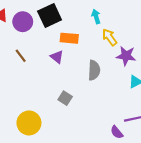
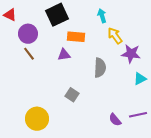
purple circle: (23, 22) -> (28, 34), moved
purple triangle: (57, 57) -> (64, 55), turned -48
purple semicircle: (117, 132) -> (115, 120), moved

